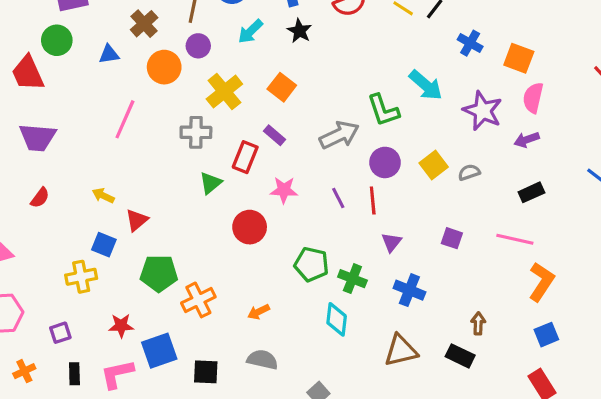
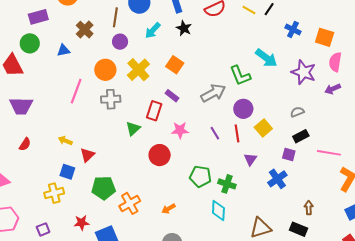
orange circle: (164, 67) -> (105, 70), moved
gray cross: (196, 132) -> (111, 99), moved
yellow square: (434, 165) -> (263, 128), moved
black rectangle: (531, 192) -> (301, 136), moved
blue cross: (409, 290) -> (277, 179), moved, turned 36

